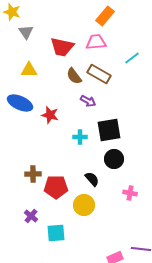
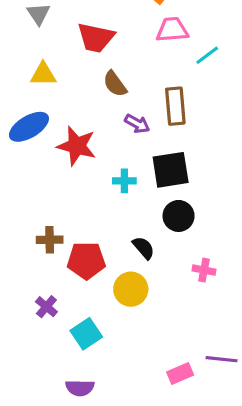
pink trapezoid: (96, 42) -> (172, 30), moved
brown rectangle: (99, 74) -> (175, 106), moved, turned 55
blue ellipse: (20, 103) -> (29, 127), turned -55
red star: (50, 115) -> (77, 146), size x1.4
cyan square: (56, 233) -> (86, 334), turned -30

